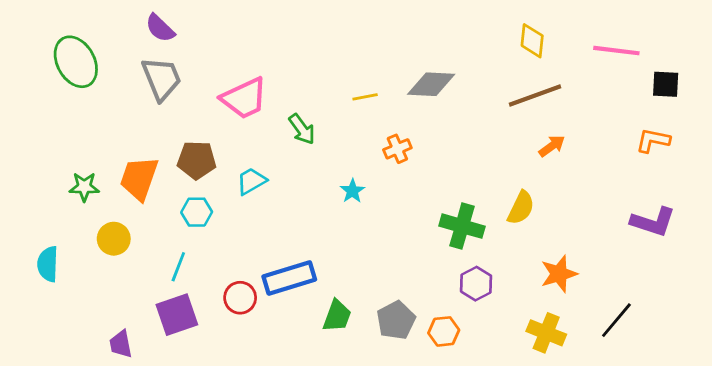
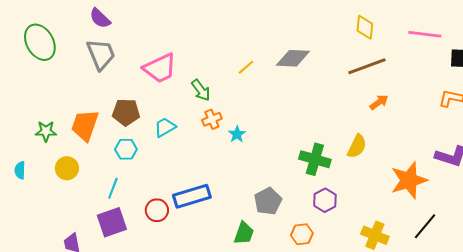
yellow line: (365, 97) -> (246, 67), turned -30
orange cross: (397, 149) -> (212, 119), moved
cyan semicircle: (48, 264) -> (20, 170), moved, size x0.7
orange star: (559, 274) -> (409, 180), moved, size x1.4
green trapezoid: (337, 316) -> (244, 233), moved
gray pentagon: (396, 320) -> (268, 201), moved

